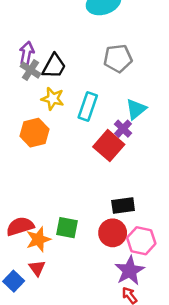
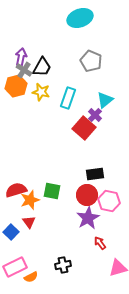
gray pentagon: (118, 58) -> (91, 61), turned 30
orange hexagon: (34, 133) -> (16, 86), moved
purple star: (130, 271) -> (88, 218), moved

